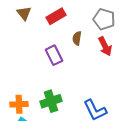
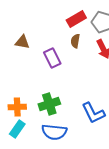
brown triangle: (24, 13) -> (22, 42), moved, turned -42
red rectangle: (56, 16) -> (76, 19), moved

